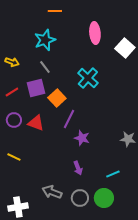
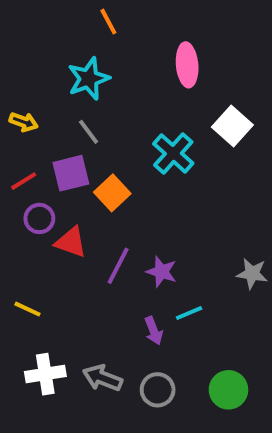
orange line: (55, 11) -> (108, 22), turned 64
white square: (125, 48) -> (232, 126), moved
purple line: (69, 119) -> (118, 266), moved
purple circle: (14, 120) -> (39, 218), moved
cyan line: (113, 174) -> (189, 313), moved
green circle: (104, 198) -> (228, 390), moved
white cross: (18, 207) -> (45, 374), moved

